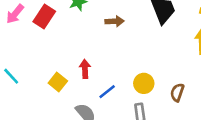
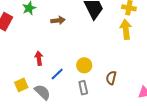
yellow square: (58, 82) -> (21, 85), moved, turned 32
brown semicircle: (177, 92) -> (111, 78), moved

